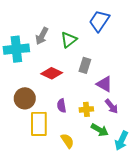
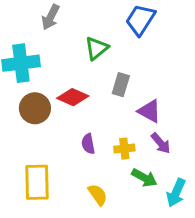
gray arrow: (42, 36) -> (51, 17), moved
brown circle: (25, 98) -> (35, 108), moved
yellow rectangle: (39, 124) -> (37, 182), moved

